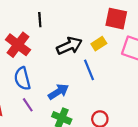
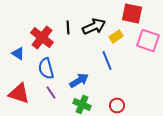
black line: (40, 20) -> (68, 28), moved
black arrow: (69, 46) -> (94, 26), moved

